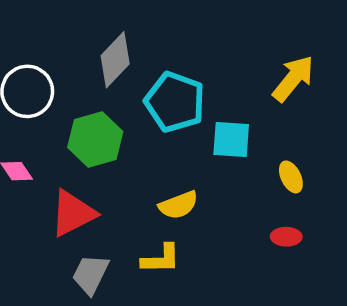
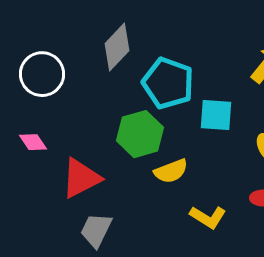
green hexagon: (95, 139) -> (140, 134), moved
yellow L-shape: (161, 259) -> (208, 217), moved, turned 33

